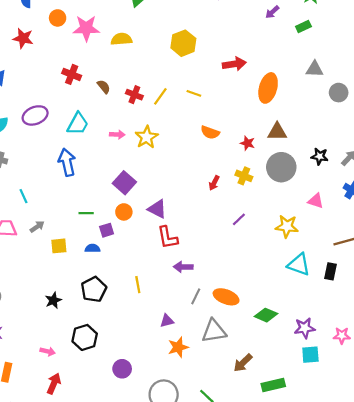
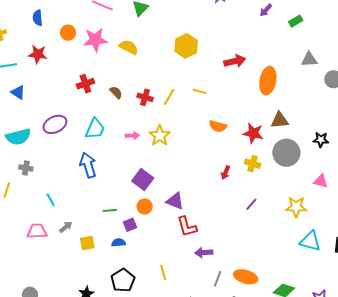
yellow semicircle: (121, 39) -> (129, 47), turned 36
red cross: (72, 74) -> (85, 84), turned -36
red star: (247, 143) -> (253, 133), size x1.5

